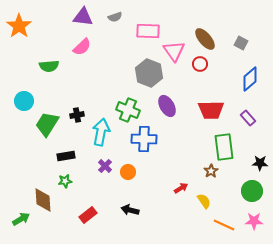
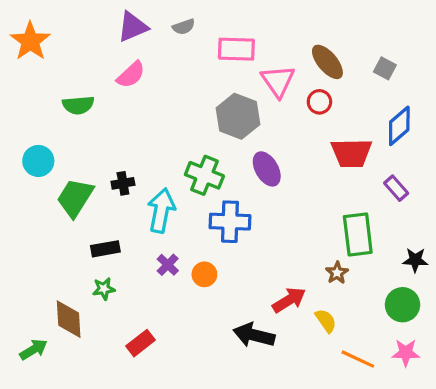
purple triangle: (83, 17) -> (133, 27), turned -30
red trapezoid: (211, 110) -> (351, 153), moved
red arrow: (181, 188) -> (289, 300), size x1.5
black arrow: (130, 210) -> (254, 335), moved, size x1.4

